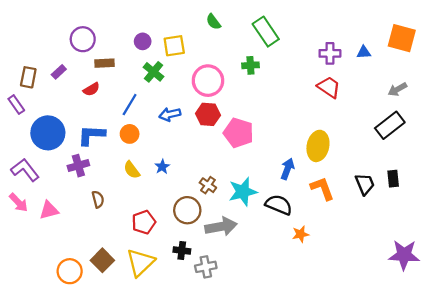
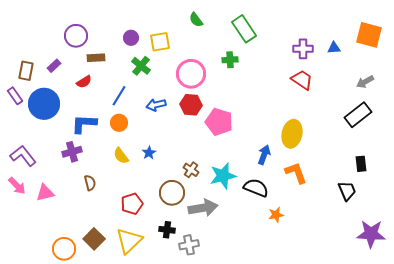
blue circle: (48, 133) -> (44, 104), moved
black trapezoid: (365, 184) -> (347, 191), moved

